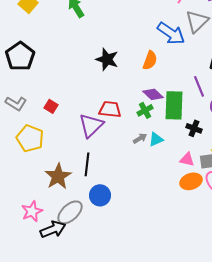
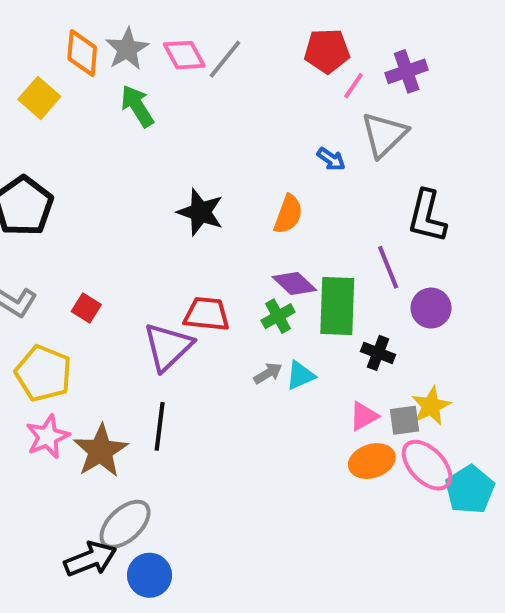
blue arrow: (171, 33) -> (331, 159), size x0.5
pink triangle: (187, 159) -> (364, 416), turned -42
blue circle: (100, 195) -> (150, 575), moved
pink star: (32, 211) -> (48, 437), moved

